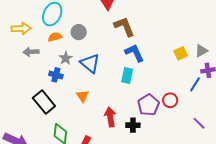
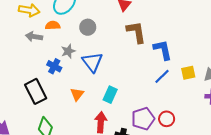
orange semicircle: (55, 37) -> (53, 25), moved
blue L-shape: (134, 53) -> (163, 50), moved
cyan rectangle: (127, 76) -> (110, 95), moved
blue line: (195, 84) -> (162, 76), moved

